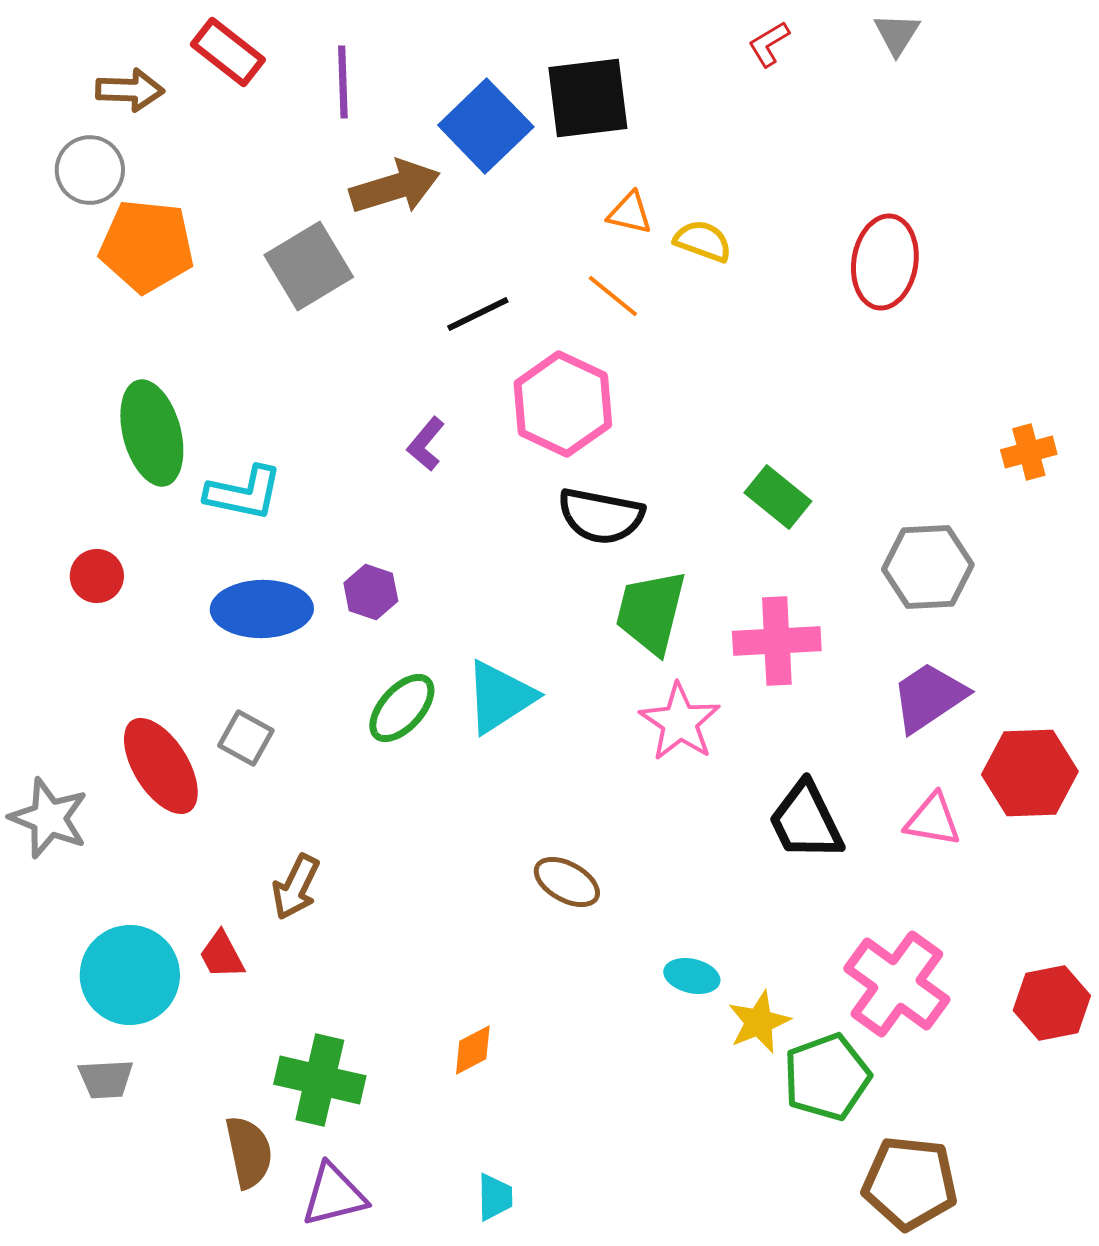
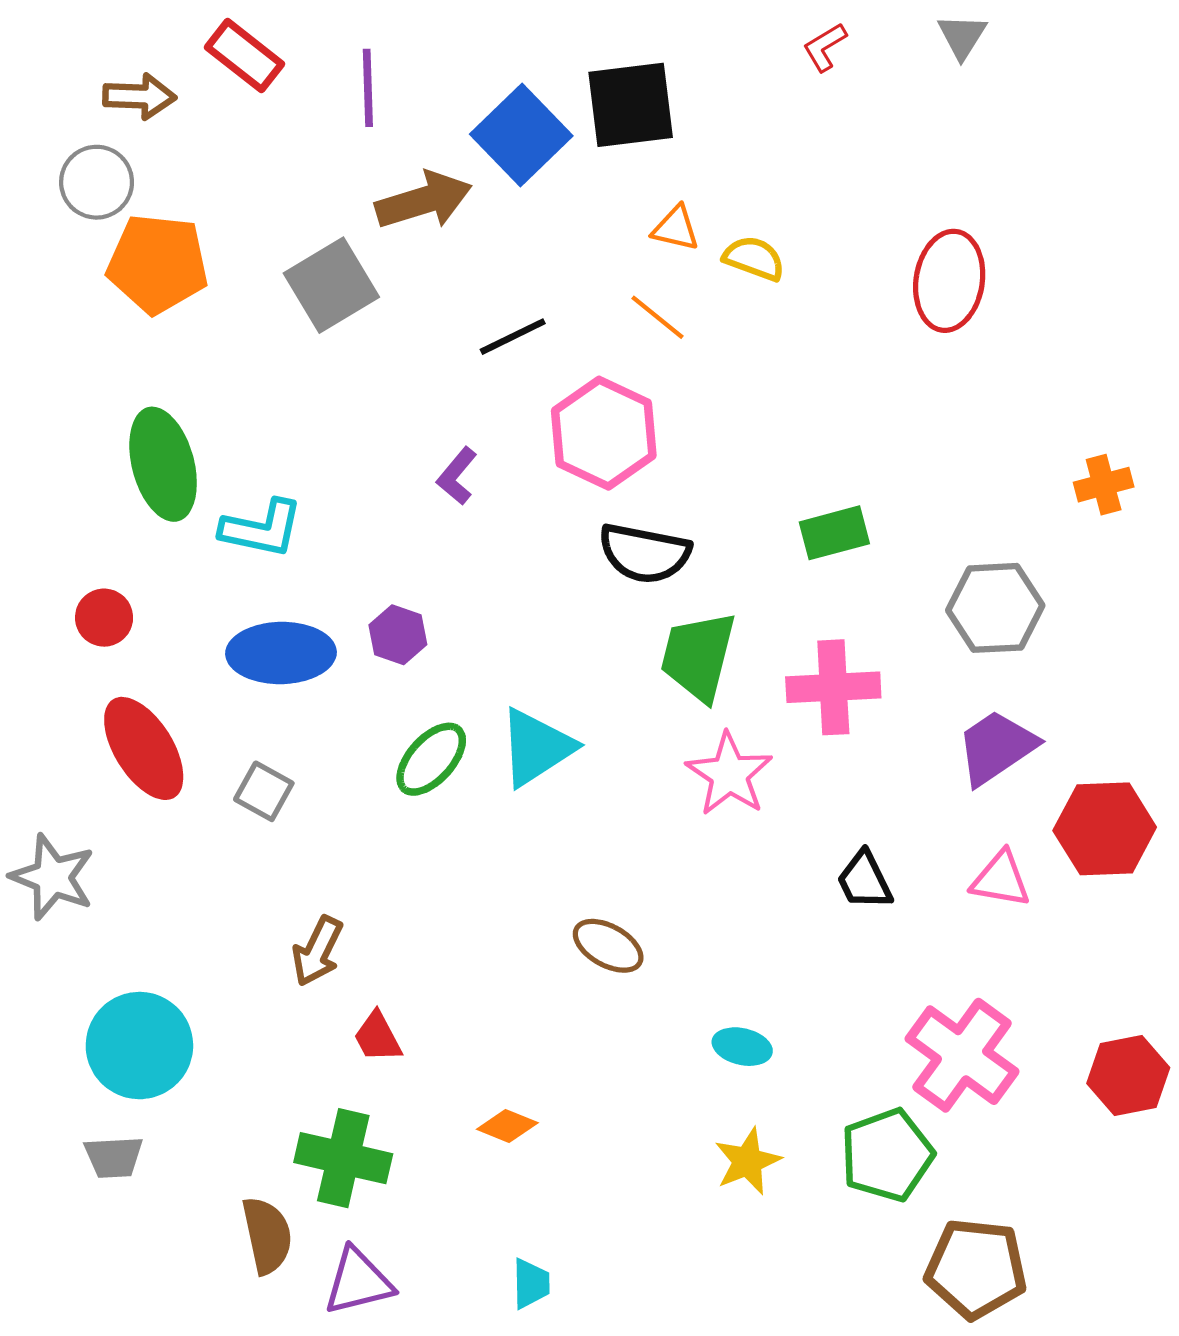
green rectangle: (778, 497) -> (834, 533), turned -54
red ellipse: (161, 766) -> (144, 748), moved
black trapezoid: (806, 821) -> (864, 880), size x0.7
red trapezoid: (222, 955) -> (378, 1037), moved
yellow star: (759, 1022) -> (748, 1161), moved
orange diamond: (473, 1050) -> (507, 1126), turned 50

